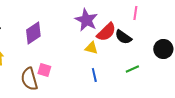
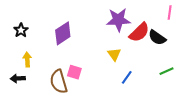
purple star: (86, 20) -> (118, 20), turned -30
yellow triangle: (91, 48) -> (114, 54), moved, turned 40
blue line: (94, 75) -> (127, 77), turned 48

